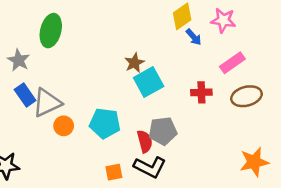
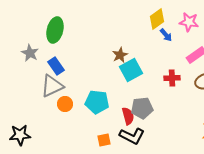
blue rectangle: (25, 95) -> (56, 66), moved

